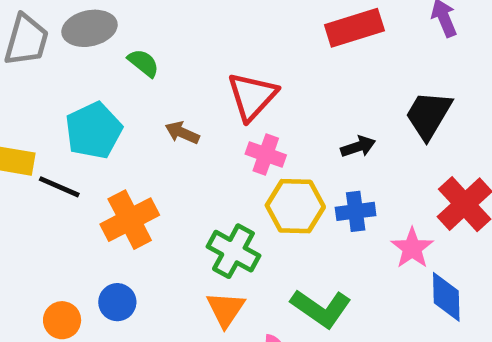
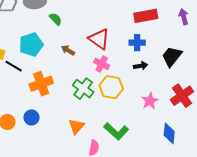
red triangle: (252, 96) -> (99, 39), turned -45
blue cross: (356, 211) -> (137, 43), moved
pink star: (412, 248) -> (150, 101), moved
green cross: (233, 251) -> (83, 89), moved

